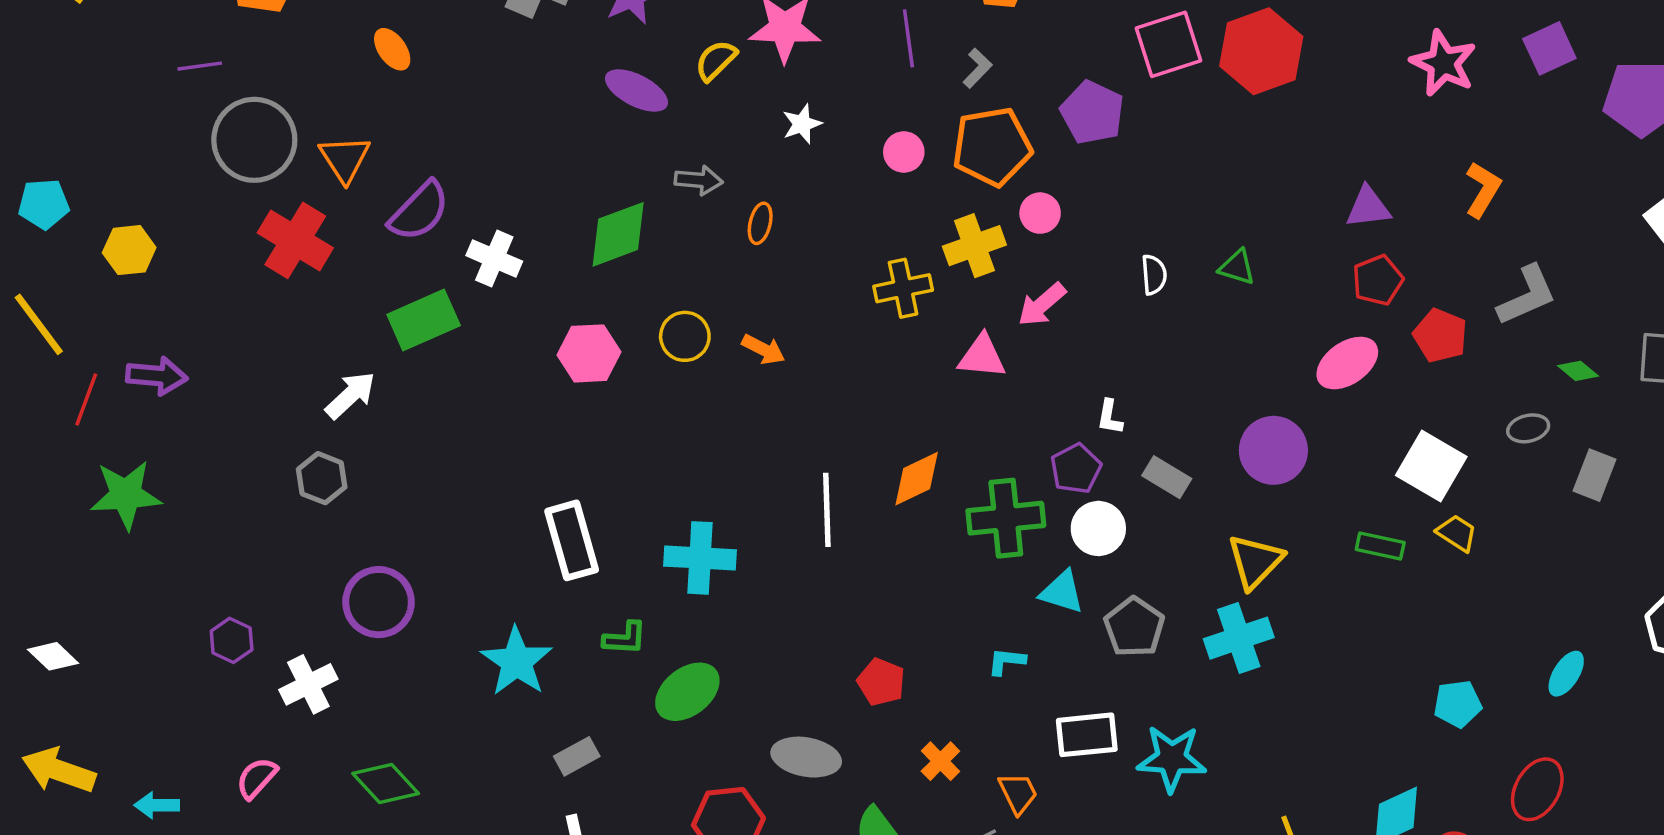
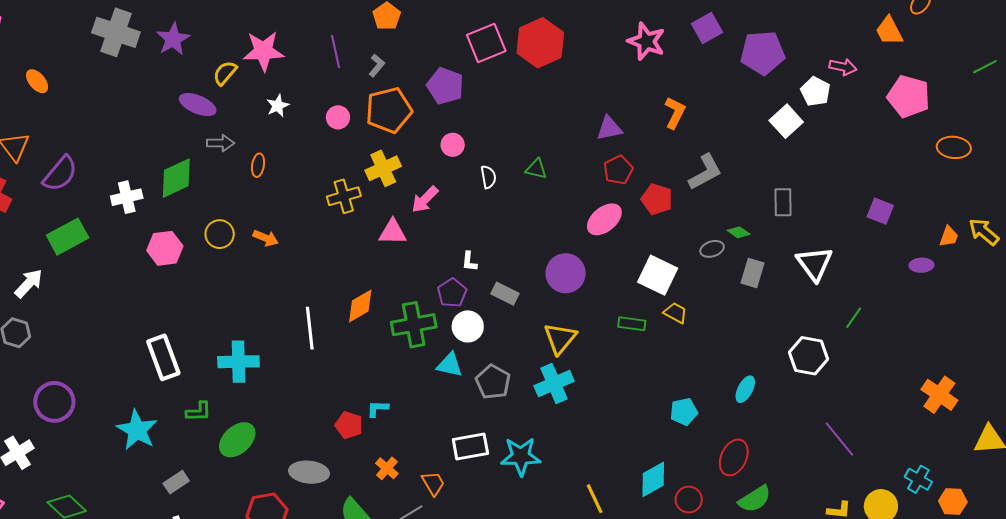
purple ellipse: (636, 90) -> (198, 105), moved
pink circle: (1040, 213) -> (453, 145), moved
white cross: (494, 258) -> (127, 197), moved, turned -32
green diamond: (1578, 371) -> (739, 232), moved
cyan L-shape: (1006, 661) -> (378, 409), moved

